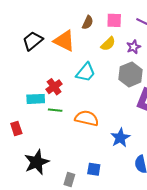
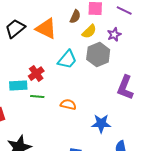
brown semicircle: (88, 22) -> (75, 17), moved
gray hexagon: (131, 74) -> (98, 55), moved
orange semicircle: (87, 118) -> (68, 105), size x0.7
blue star: (120, 138) -> (101, 124), turned 30

